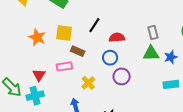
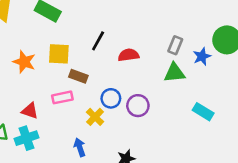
gray rectangle: (153, 32) -> (175, 45), turned 40
blue star: (171, 57) -> (202, 56), moved
blue circle: (110, 58) -> (111, 98), moved
red triangle: (39, 75) -> (30, 111), turned -40
cyan rectangle: (171, 84) -> (203, 112), turned 42

